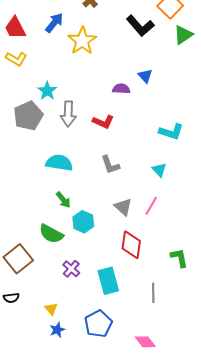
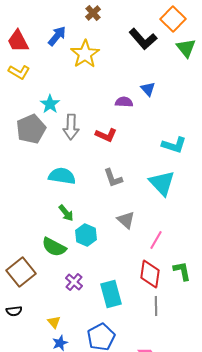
green triangle: (183, 35) -> (186, 48), turned -35
cyan triangle: (159, 170) -> (162, 183), size x1.8
pink line: (151, 206) -> (156, 240), moved
red diamond: (131, 245) -> (150, 274), moved

